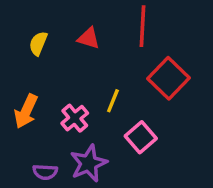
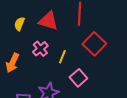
red triangle: (89, 38) -> (48, 21), size x1.5
pink cross: (75, 118) -> (40, 49), moved

